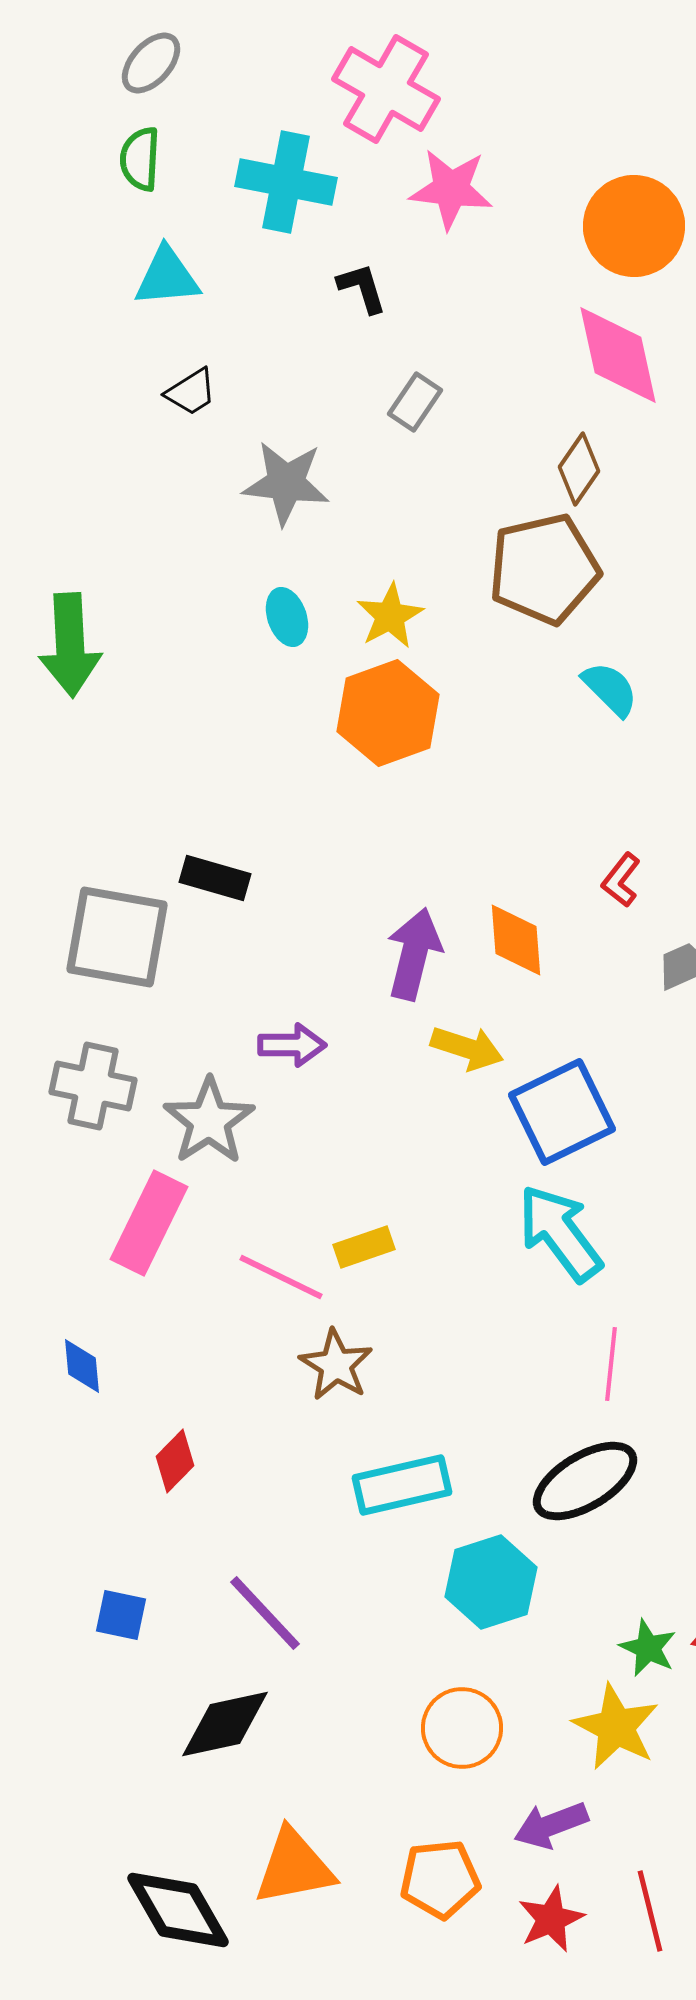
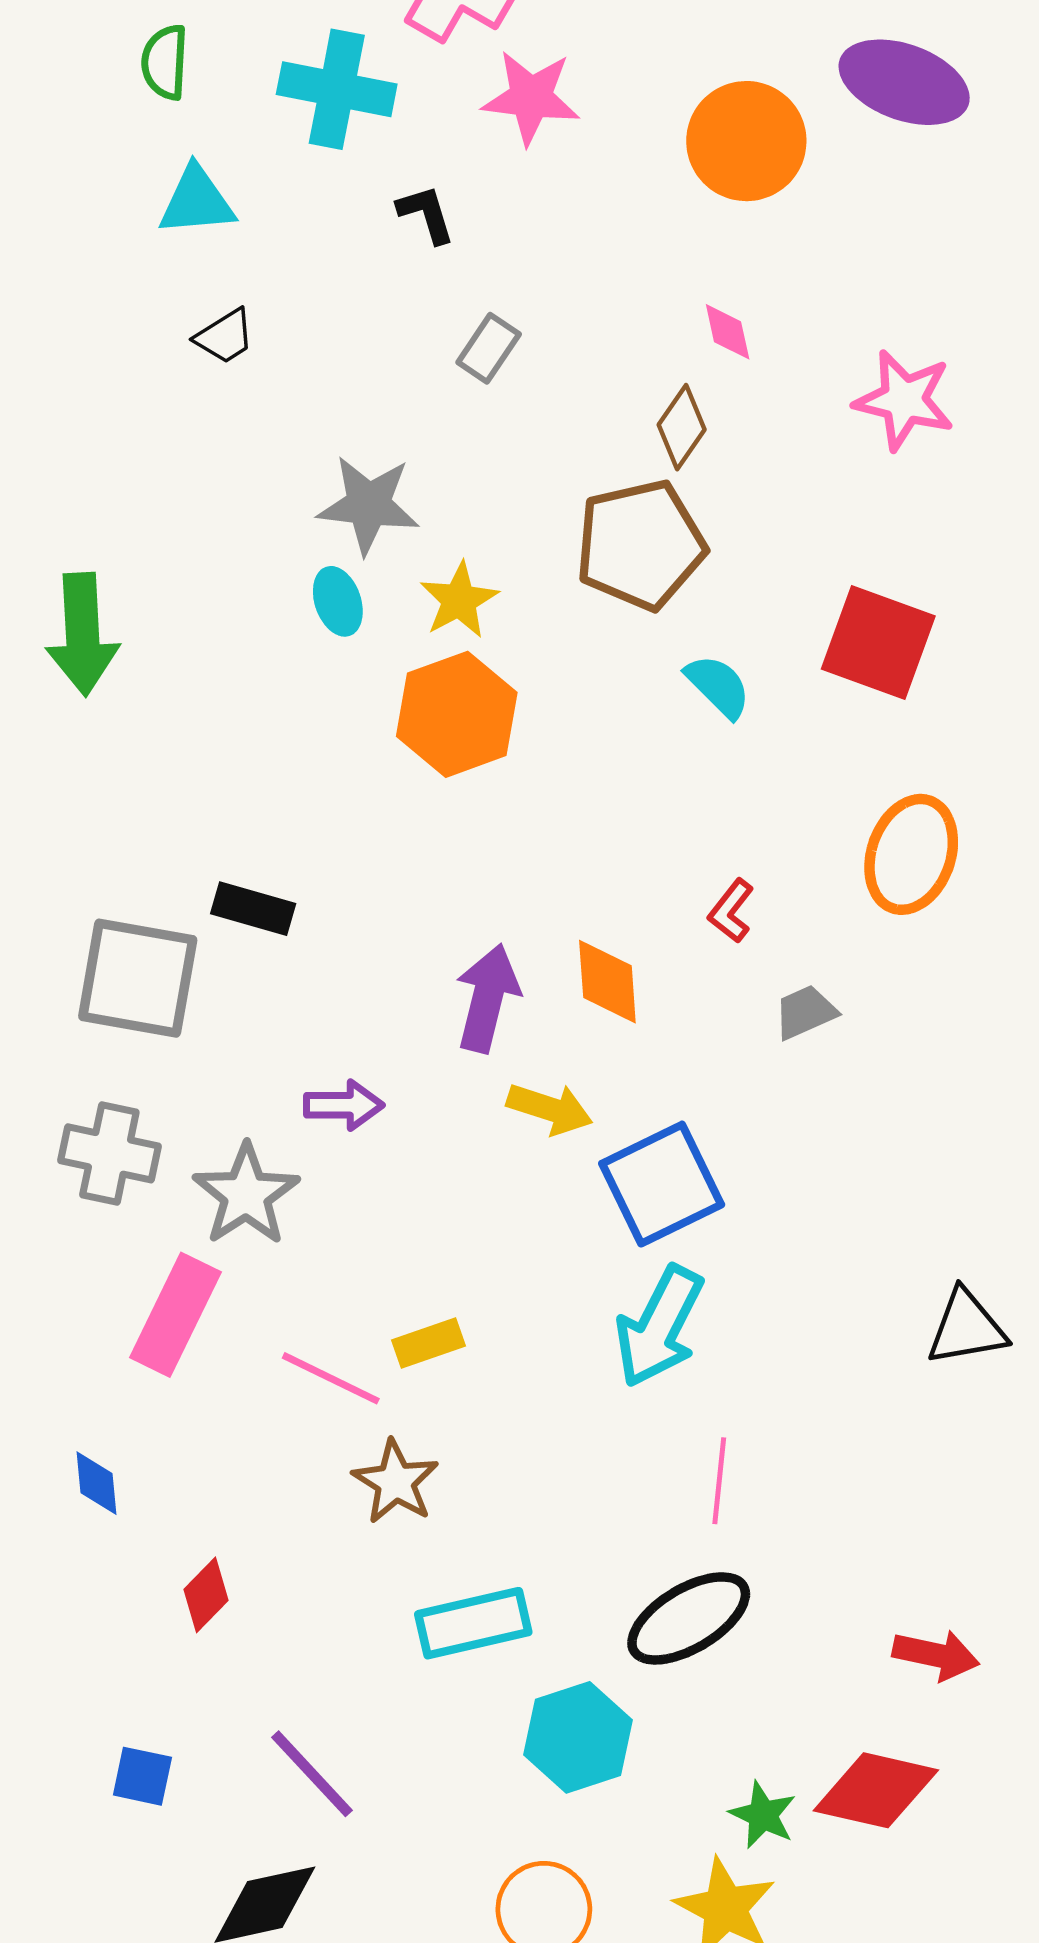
pink diamond: (618, 355) -> (728, 332), moved, size x0.5
gray star: (286, 483) -> (368, 505), moved
cyan arrow: (560, 1233) -> (659, 1327), turned -116

